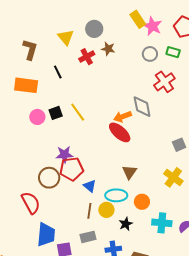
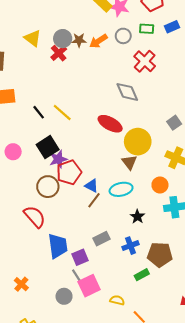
gray circle: (94, 29) -> (63, 39), moved
black line: (58, 72) -> (39, 112), moved
black square: (56, 113) -> (48, 147), moved, size x1.5
pink circle: (37, 117) -> (13, 152), moved
orange arrow: (123, 117) -> (98, 41), moved
orange circle: (142, 202) -> (160, 185), moved
yellow circle: (106, 210) -> (138, 142), moved, size x1.6
brown line: (89, 211) -> (94, 200), moved, turned 42

